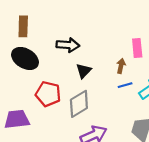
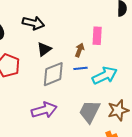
gray diamond: (79, 104) -> (53, 74), moved

